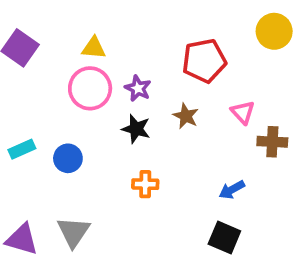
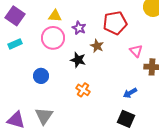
purple star: (138, 88) -> (79, 28), moved
brown star: (186, 116) -> (97, 46), moved
cyan rectangle: (22, 149) -> (15, 44), moved
orange cross: (145, 184) -> (83, 90), turned 32

